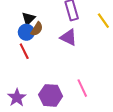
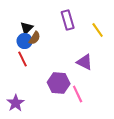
purple triangle: (69, 37) -> (85, 62), moved
purple hexagon: (51, 95) -> (59, 83), moved

